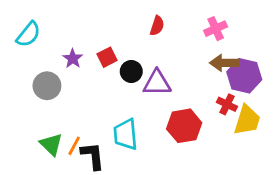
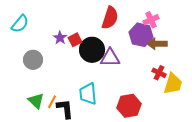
red semicircle: (157, 26) -> (110, 18), size x1.6
purple star: (73, 59) -> (60, 38), moved
black circle: (131, 71) -> (92, 50), size x1.6
purple hexagon: (244, 76) -> (141, 35), moved
red hexagon: (184, 126) -> (129, 106), moved

